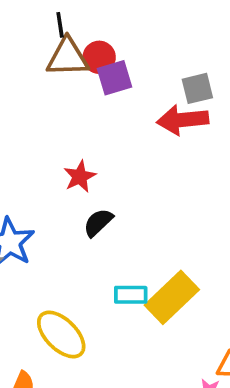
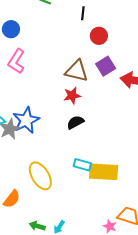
brown triangle: (68, 57) -> (77, 71), moved
purple square: (115, 78) -> (106, 66), moved, turned -30
yellow rectangle: (172, 297) -> (104, 172), turned 32

